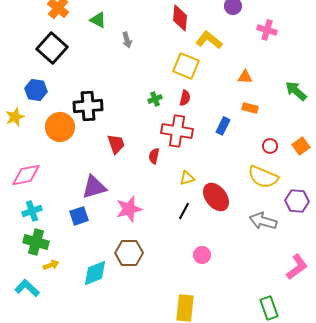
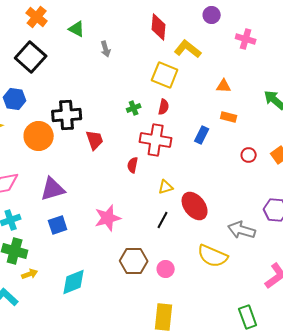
red trapezoid: (116, 144) -> (95, 140), moved
yellow semicircle: (263, 177) -> (213, 256), moved
purple triangle: (94, 187) -> (53, 189), moved
brown hexagon: (129, 253) -> (134, 261), moved
pink circle: (202, 255) -> (166, 269), moved

